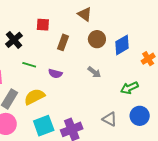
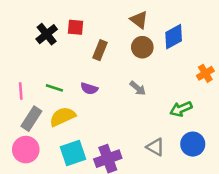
brown triangle: (85, 14) -> (139, 20), moved
black cross: (14, 40) -> (47, 34), moved
blue diamond: (122, 45) -> (174, 37), moved
green line: (29, 65) -> (54, 88), moved

